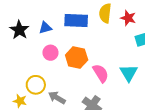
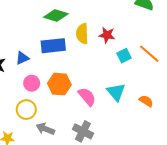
yellow circle: (36, 85) -> (26, 110), moved

